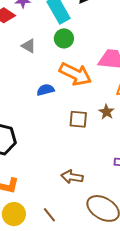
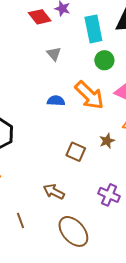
green circle: (64, 38) -> (104, 60), moved
brown square: (78, 119) -> (76, 152), moved

